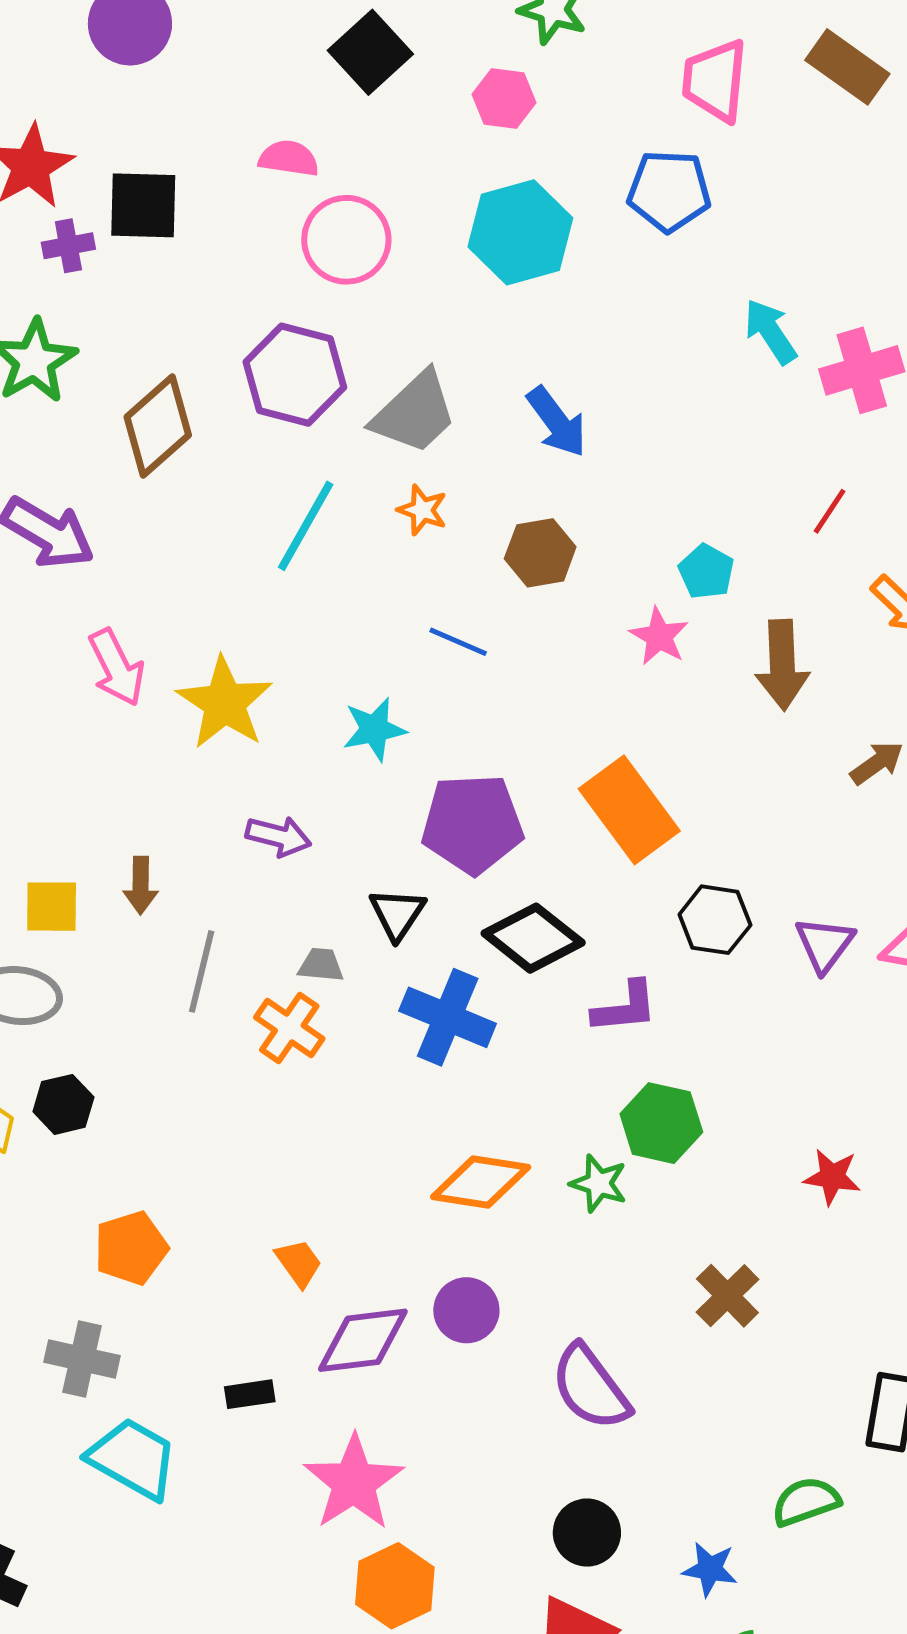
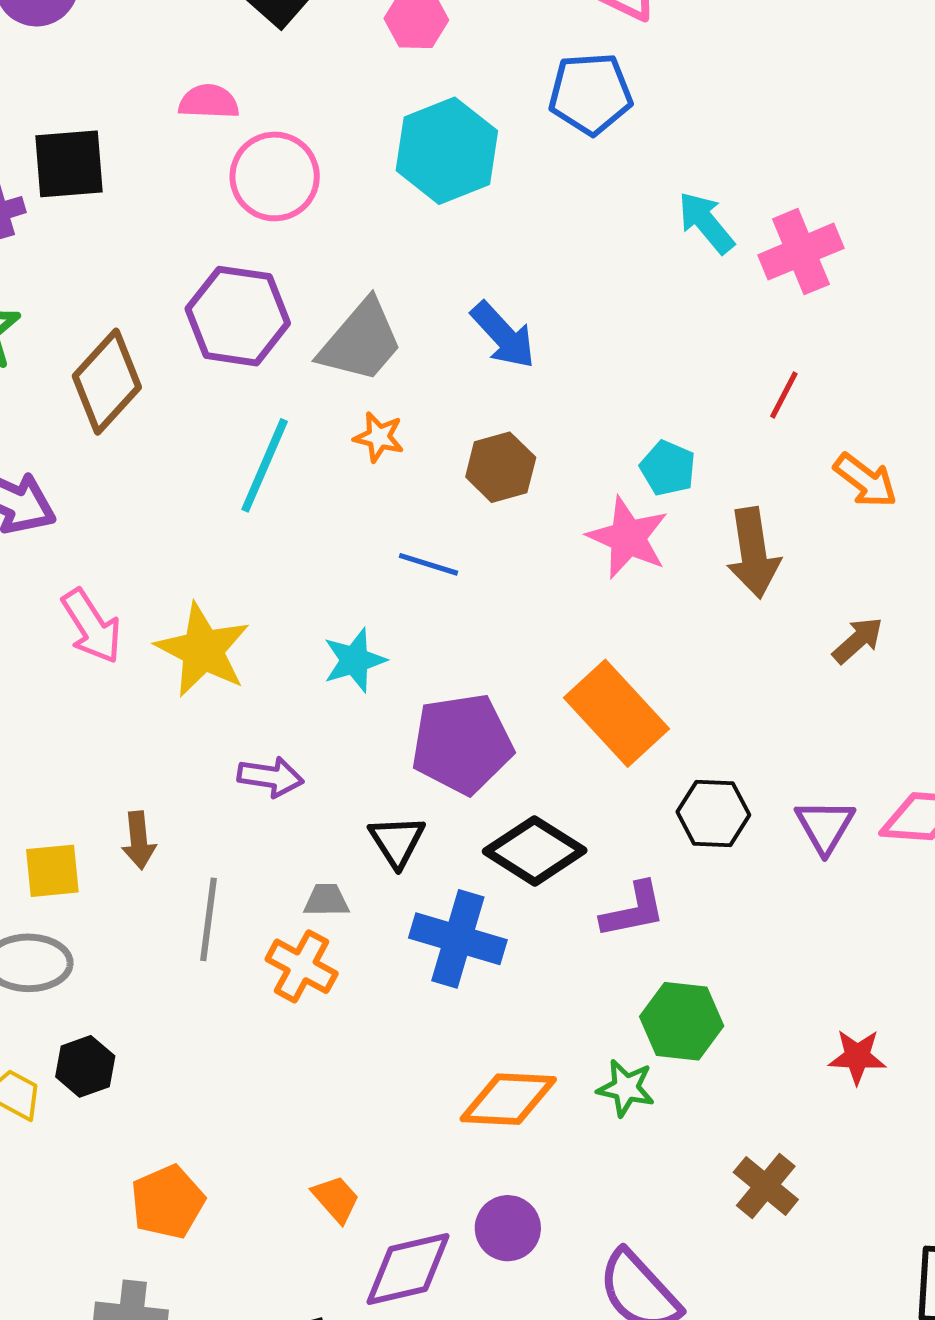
pink star: (659, 636) -> (628, 538), size x1.4

